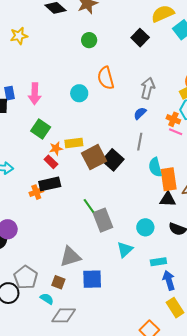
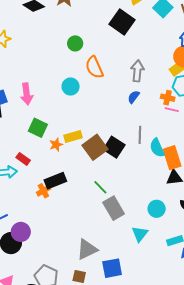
black square: (140, 38) -> (122, 22), size x1.4
green circle: (89, 40) -> (75, 43), moved
gray line: (140, 142) -> (140, 135), moved
red rectangle: (51, 162) -> (23, 159), moved
green line: (89, 206) -> (100, 187), moved

